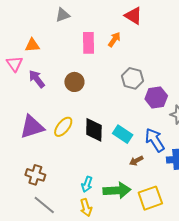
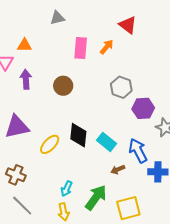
purple arrow: (37, 79) -> (26, 79), turned 30
yellow ellipse: (63, 127) -> (50, 144), moved
green arrow: (117, 190) -> (96, 197), turned -56

